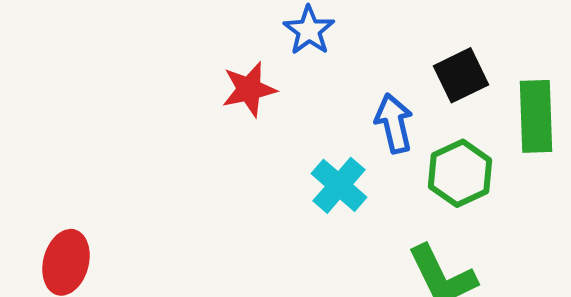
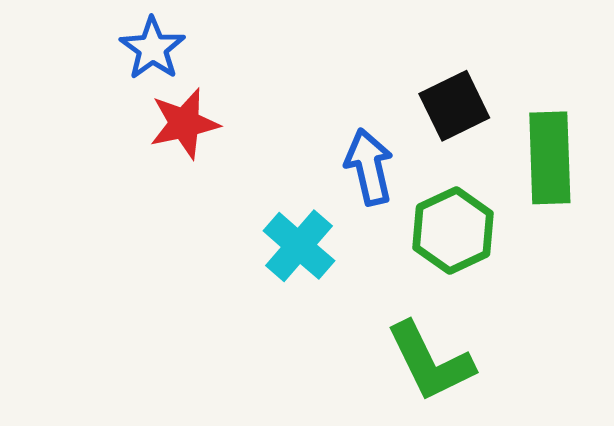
blue star: (309, 30) -> (153, 48), moved

